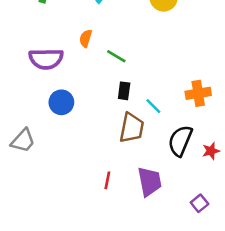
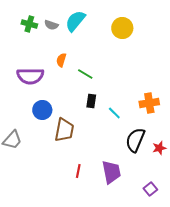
brown trapezoid: (132, 128) -> (64, 130), moved

